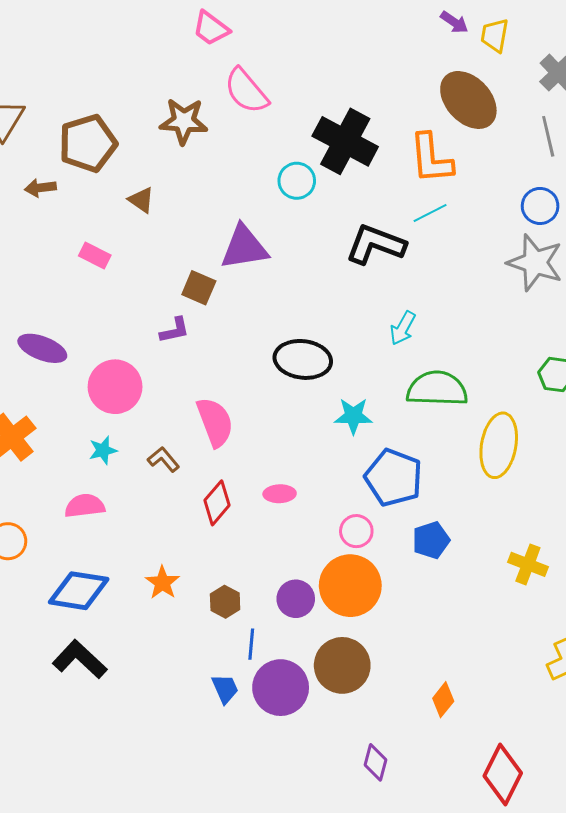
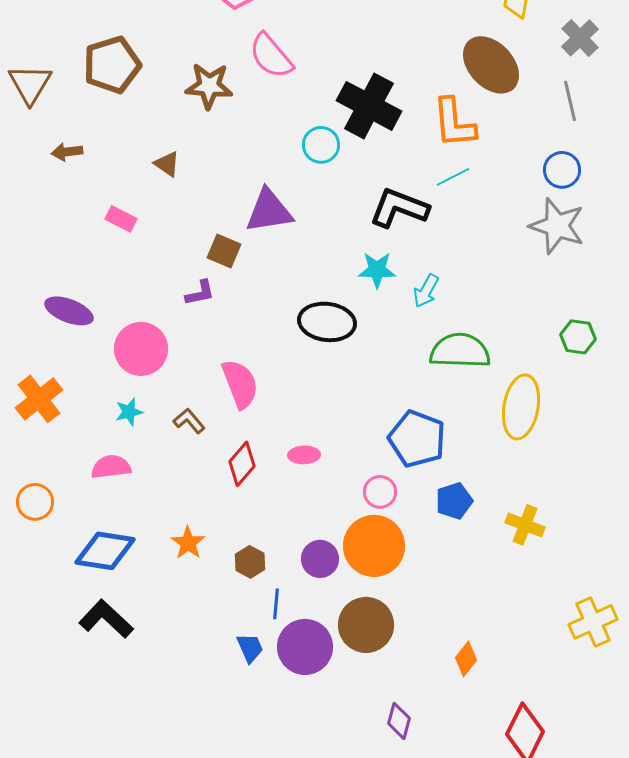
brown pentagon: (88, 143) -> (112, 65), moved
cyan star: (353, 416) -> (377, 270), moved
yellow cross: (528, 564) -> (525, 525), moved

